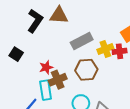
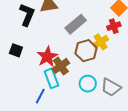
yellow cross: (105, 49) -> (101, 42), moved
red star: (46, 67) -> (47, 57), size x1.5

